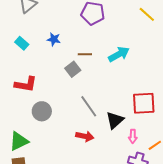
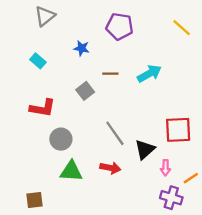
blue star: (54, 39) -> (82, 48), moved
gray square: (73, 69) -> (85, 91), moved
green triangle: (19, 141) -> (71, 171), moved, turned 30

